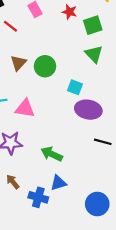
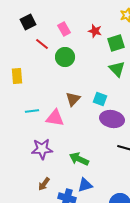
brown triangle: (18, 63) -> (73, 99), moved
green circle: (45, 66) -> (65, 57), moved
brown arrow: (13, 182) -> (44, 184), turned -104

